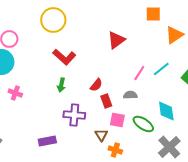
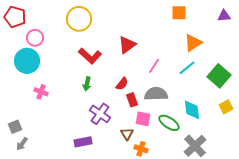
orange triangle: (174, 35) -> (193, 43), moved
red triangle: (116, 40) -> (127, 45), moved
pink line: (139, 73) -> (154, 66), moved
gray semicircle: (130, 95) -> (156, 94), size x1.6
purple cross: (74, 115) -> (100, 114), turned 30
purple rectangle: (47, 141) -> (83, 142), moved

